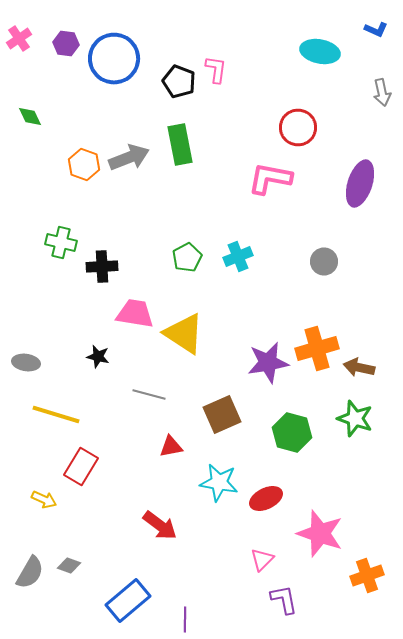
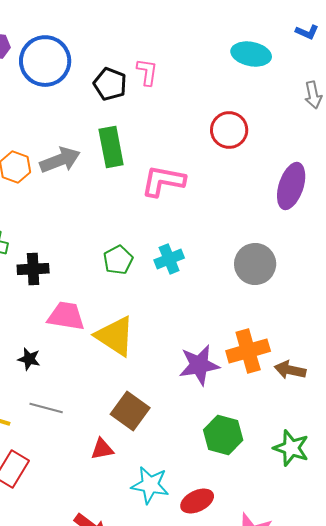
pink L-shape: (270, 178) -> (163, 181), moved
gray circle: (324, 262) -> (255, 264), size x1.5
gray line: (149, 394) -> (46, 408), moved
brown square: (222, 414) -> (130, 411), moved, turned -30
green star: (355, 418) -> (291, 448), moved

